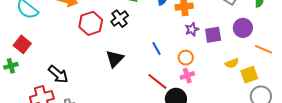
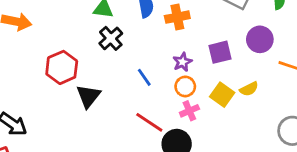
black cross: (120, 19) -> (111, 38), moved
red hexagon: (91, 23) -> (62, 67), moved
purple star: (192, 29) -> (182, 62), moved
yellow square: (249, 75) -> (222, 95), moved, turned -30

